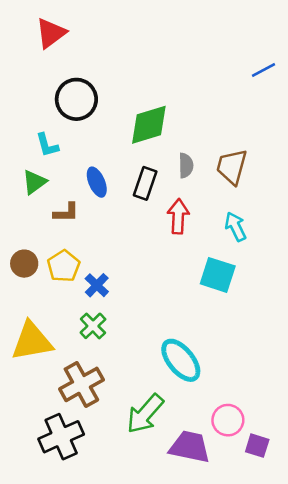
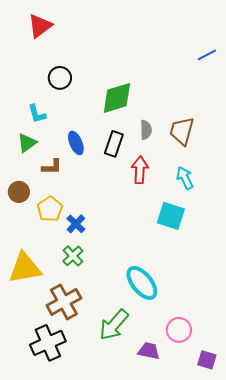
black circle: (76, 99) -> (60, 78), size x0.7
brown circle: (24, 264) -> (19, 192), moved
purple square: (257, 446) -> (207, 360), moved
purple trapezoid: (190, 447) -> (149, 351), size x0.7

